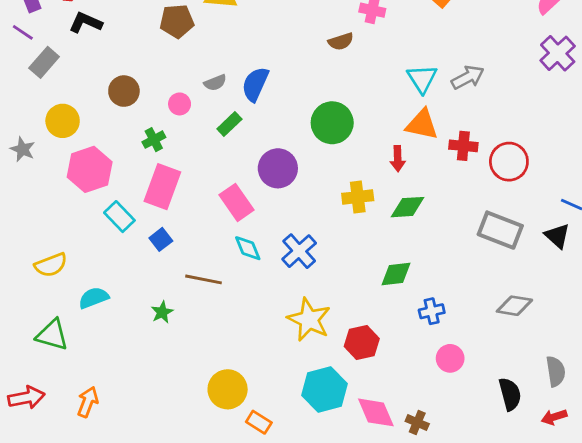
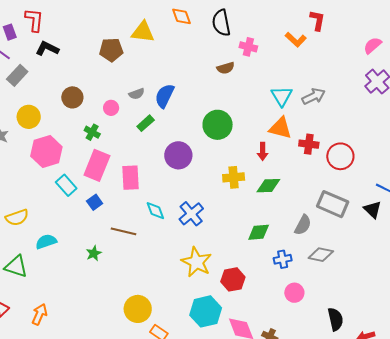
green cross: (154, 140) -> (92, 132), turned -35
pink rectangle: (236, 202) -> (131, 178), moved, turned 30
gray diamond: (514, 306) -> (321, 255), moved
gray semicircle: (556, 371) -> (303, 225), moved, turned 35

